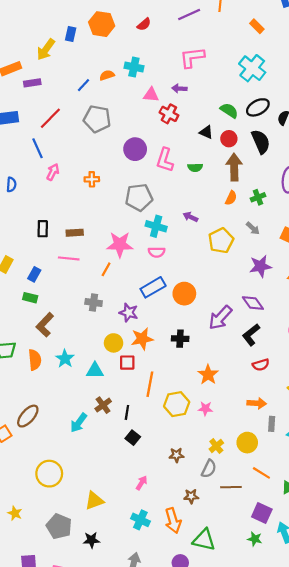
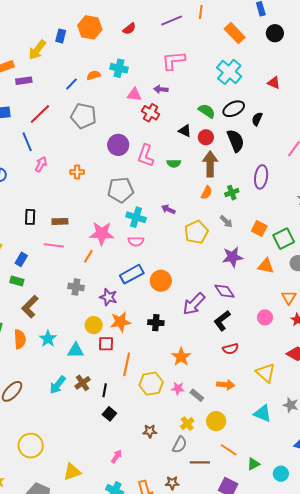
orange rectangle: (257, 26) -> (235, 33), size x1.5
cyan arrow: (79, 423) -> (58, 385), moved
gray rectangle: (272, 424) -> (197, 395), moved, turned -56
brown star: (191, 496) -> (172, 483), moved

